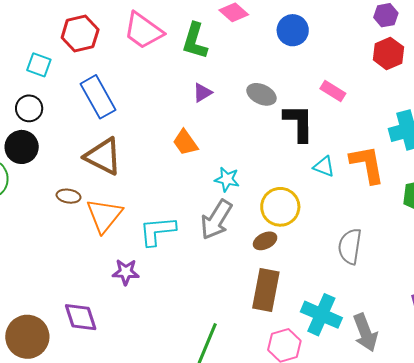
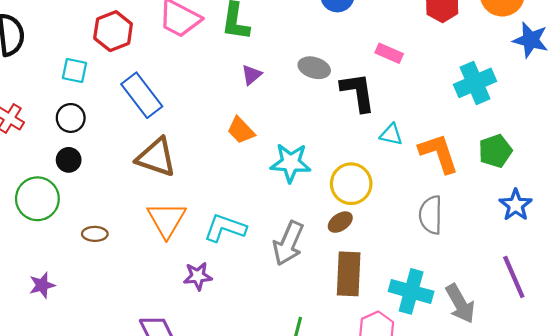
black circle: (22, 147) -> (69, 160), size x0.7
orange L-shape: (367, 164) -> (439, 153), moved
cyan star: (227, 179) -> (291, 163), size x1.5
brown ellipse: (69, 196) -> (95, 234), moved
gray arrow: (216, 220) -> (288, 243), moved
cyan L-shape: (157, 231) -> (225, 228), turned 33

